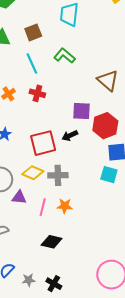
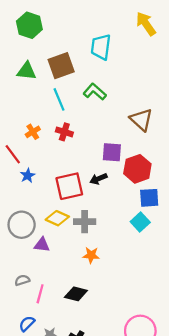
brown square: (33, 32) -> (61, 66), size x1.4
cyan square: (109, 175) -> (140, 222), turned 30
pink line: (43, 207) -> (40, 294), moved

